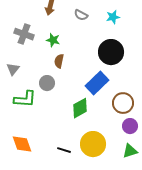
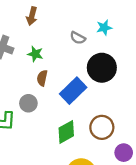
gray semicircle: (81, 15) -> (78, 38), moved
blue rectangle: (97, 83) -> (73, 91), moved
brown circle: (123, 103) -> (102, 127), moved

